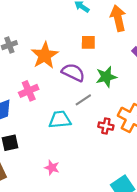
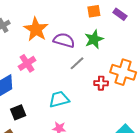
orange square: (88, 42) -> (94, 11), moved
cyan trapezoid: (60, 120) -> (59, 99), moved

